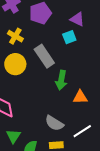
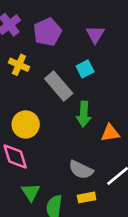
purple triangle: (77, 19) -> (95, 34), turned 42
cyan square: (69, 37) -> (85, 69), moved
yellow circle: (15, 64) -> (26, 124), moved

